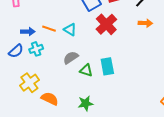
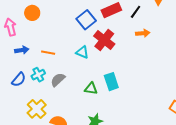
cyan triangle: (70, 30) -> (82, 52), moved
blue arrow: (28, 32) -> (22, 50), moved
gray semicircle: (71, 58) -> (58, 80), moved

